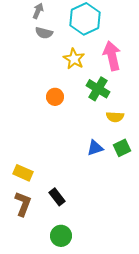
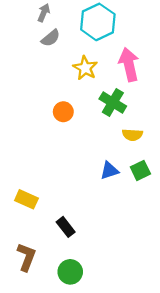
gray semicircle: (44, 33) -> (51, 38), turned -54
brown L-shape: (23, 204) -> (26, 257), moved

